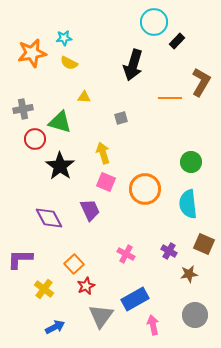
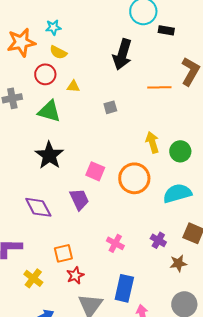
black rectangle: (177, 41) -> (166, 30), turned 56
red circle: (35, 139) -> (45, 74), moved
yellow arrow: (103, 153) -> (152, 142), moved
cyan semicircle: (188, 204) -> (177, 193), turned 80
orange square: (74, 264) -> (63, 253), turned 30
blue rectangle: (135, 299) -> (124, 288), turned -48

